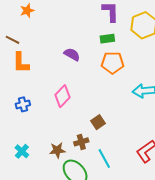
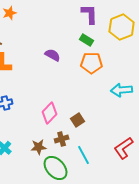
green rectangle: (107, 39) -> (87, 40), turned 40
pink diamond: (63, 96) -> (50, 113), moved

